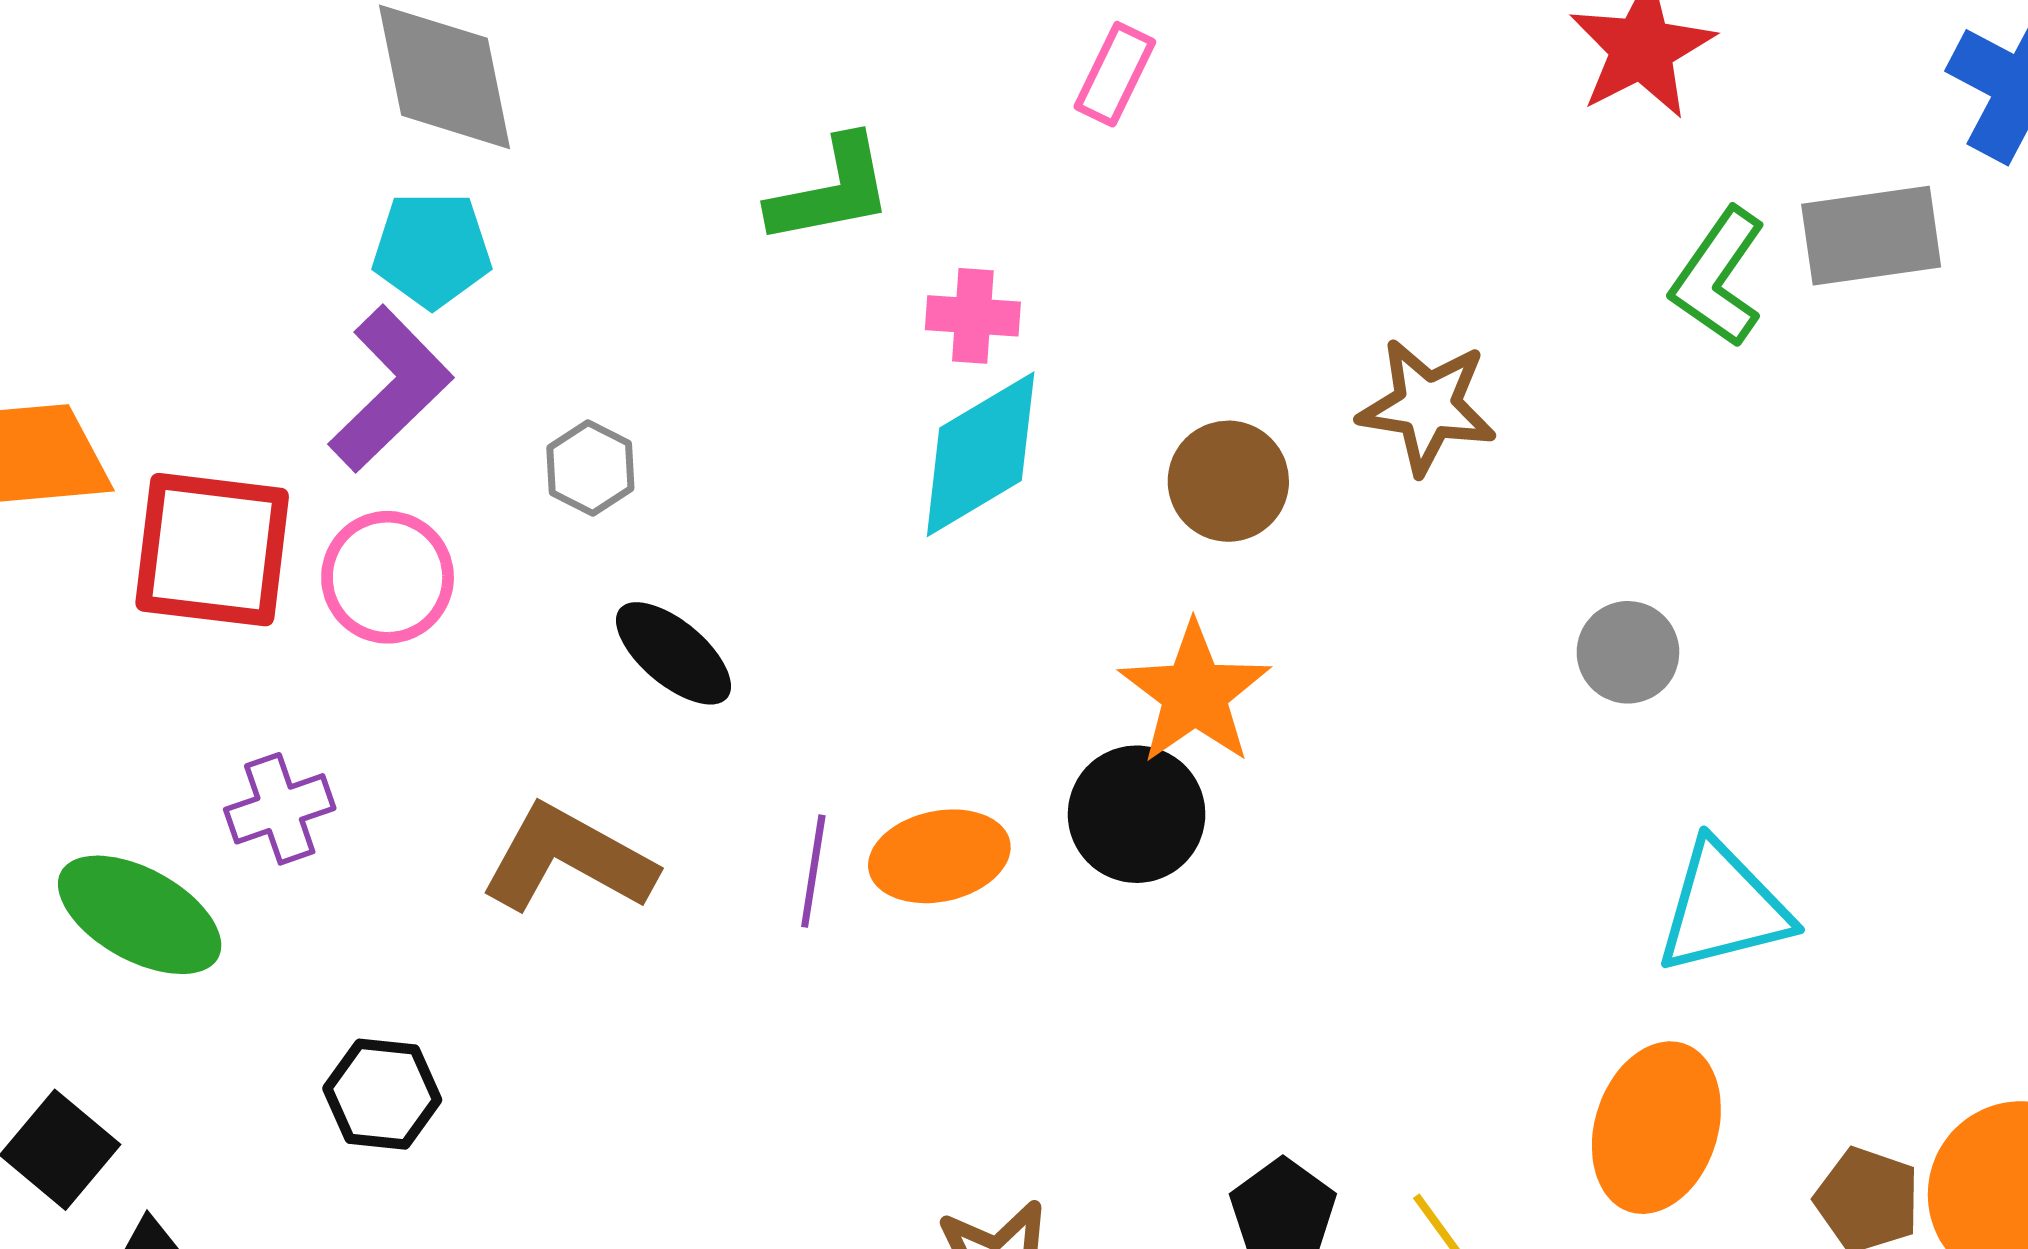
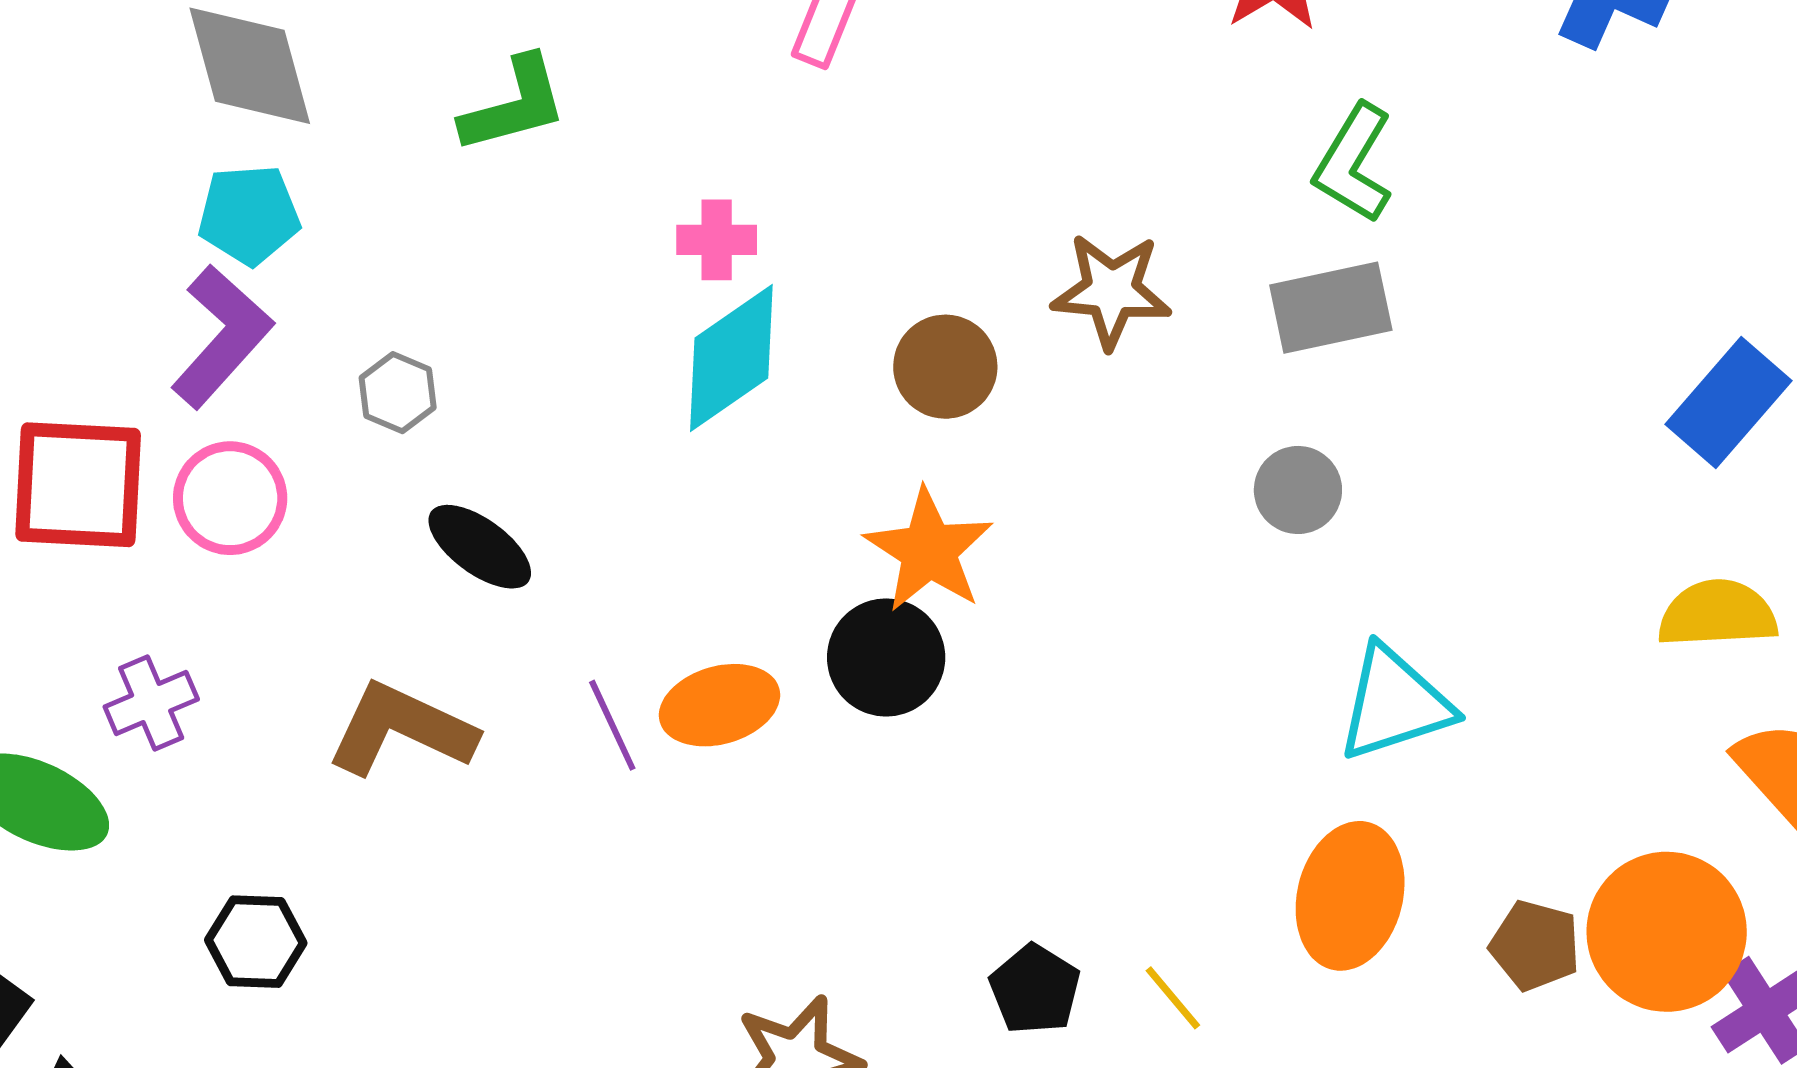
green L-shape: (831, 191) -> (514, 105), moved
gray rectangle: (1871, 236) -> (1331, 308), moved
purple line: (813, 871) -> (612, 725), turned -30

